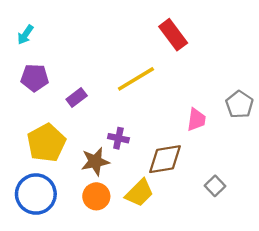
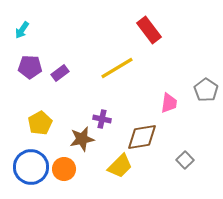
purple rectangle: (77, 97) -> (60, 73), moved
yellow pentagon: (46, 143) -> (40, 123), size x0.7
orange circle: (96, 196) -> (64, 169), moved

